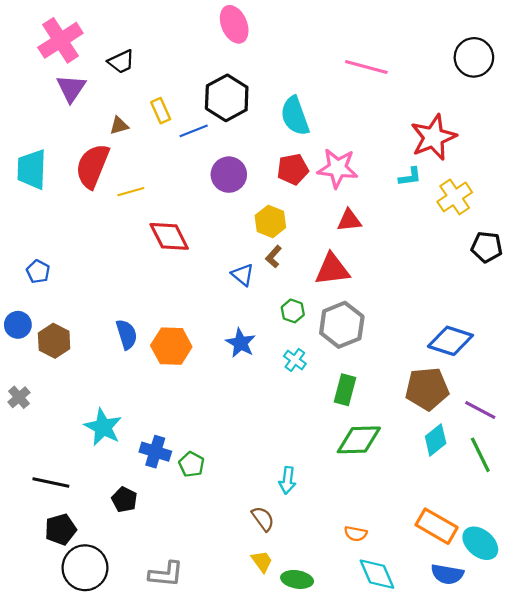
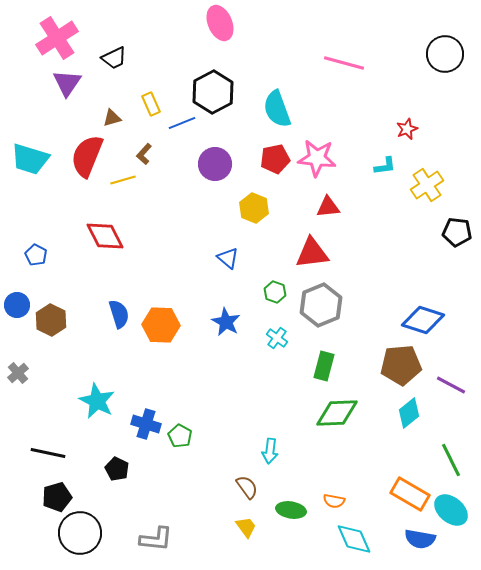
red star: (433, 137) -> (407, 129), size x0.5
cyan trapezoid: (32, 169) -> (30, 159), turned -75
red diamond: (169, 236) -> (105, 236), moved
brown L-shape: (274, 257) -> (144, 154), moved
green line: (480, 455) -> (451, 460), moved
green ellipse: (297, 579) -> (291, 510), moved

